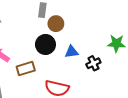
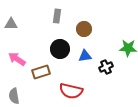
brown circle: (56, 24) -> (84, 29), moved

